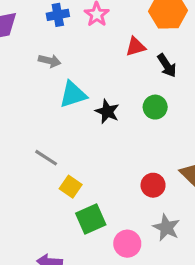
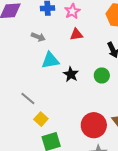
red triangle: (135, 47) -> (76, 34), moved
red circle: (153, 185) -> (94, 125), size x1.6

